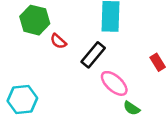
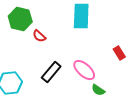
black rectangle: (93, 55) -> (51, 72), moved

